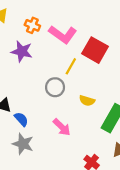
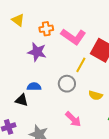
orange cross: (32, 25) -> (46, 29), turned -32
blue semicircle: (21, 119) -> (34, 87), moved, turned -48

